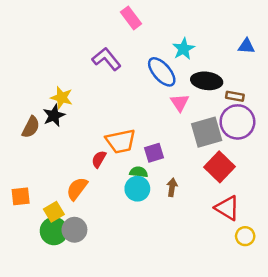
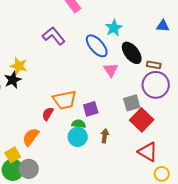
black ellipse: (207, 81) -> (132, 53), turned 45
gray square: (207, 132) -> (132, 103), moved, size x0.7

